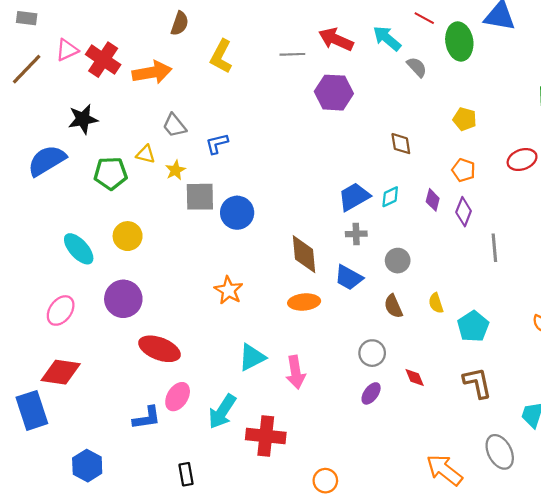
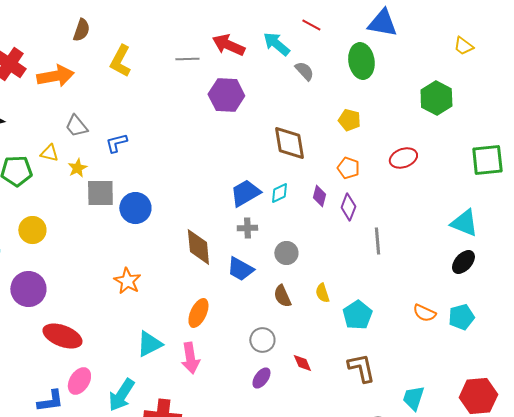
green ellipse: (459, 42) -> (361, 61), moved
brown diamond: (401, 144) -> (289, 143), size x1.6
orange ellipse: (304, 302) -> (198, 313), moved, turned -60

